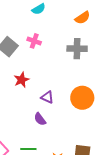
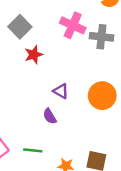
pink cross: (34, 41) -> (73, 25), moved, size x1.5
red star: (22, 80) -> (34, 55), moved

